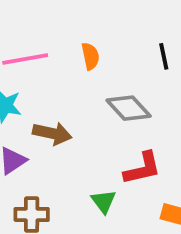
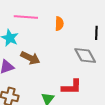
gray diamond: (129, 108) -> (85, 56), moved

